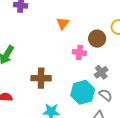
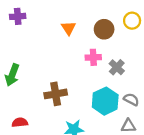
brown circle: (97, 39) -> (104, 29), moved
gray cross: (101, 72) -> (117, 67), moved

